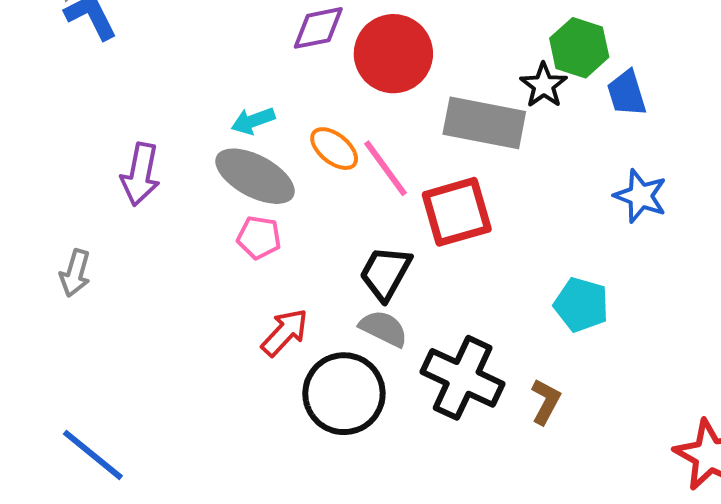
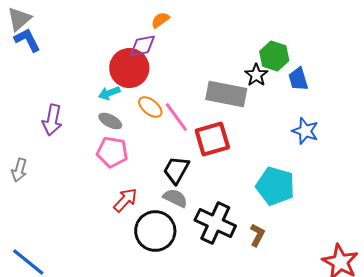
red circle: (393, 54) -> (129, 68), moved
gray ellipse: (255, 176) -> (110, 121), size x0.6
pink pentagon: (259, 237) -> (112, 152), size x1.4
cyan pentagon: (581, 305) -> (275, 186), size x1.4

